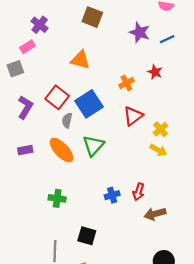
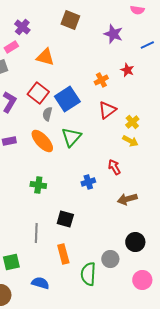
blue line: (167, 39) -> (147, 45), moved
orange triangle: (80, 60) -> (45, 57), moved
red arrow: (138, 192) -> (114, 167), moved, turned 133

